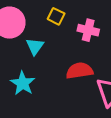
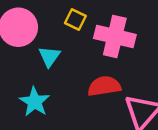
pink cross: (88, 30) -> (115, 36), size x1.5

